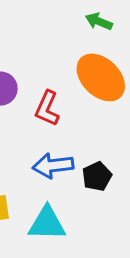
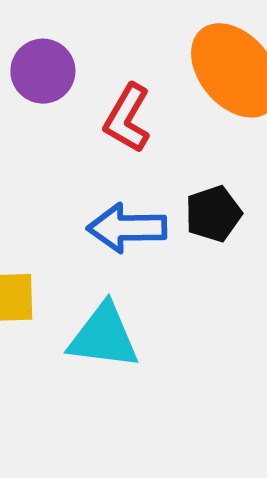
black pentagon: (97, 176) -> (213, 214), moved

